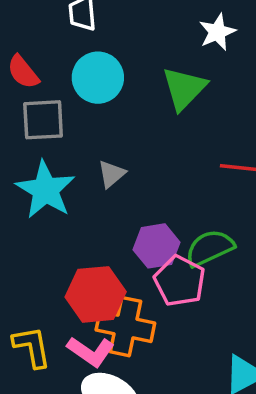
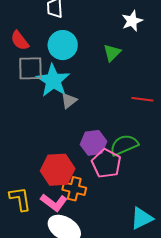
green triangle: (184, 88) -> (112, 53), size x0.7
cyan star: (45, 190) -> (53, 81), moved
orange cross: (125, 327) -> (74, 189), size x0.7

